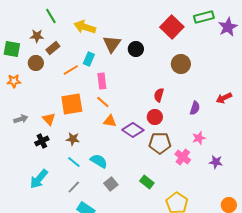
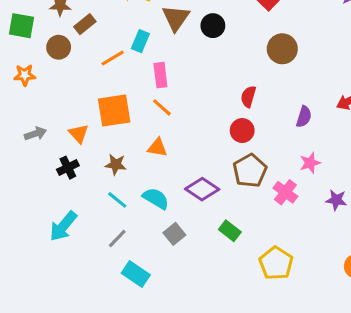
orange triangle: (110, 121) -> (157, 148), moved
purple diamond: (133, 130) -> (202, 189), moved
brown pentagon: (160, 143) -> (250, 171), turned -30

